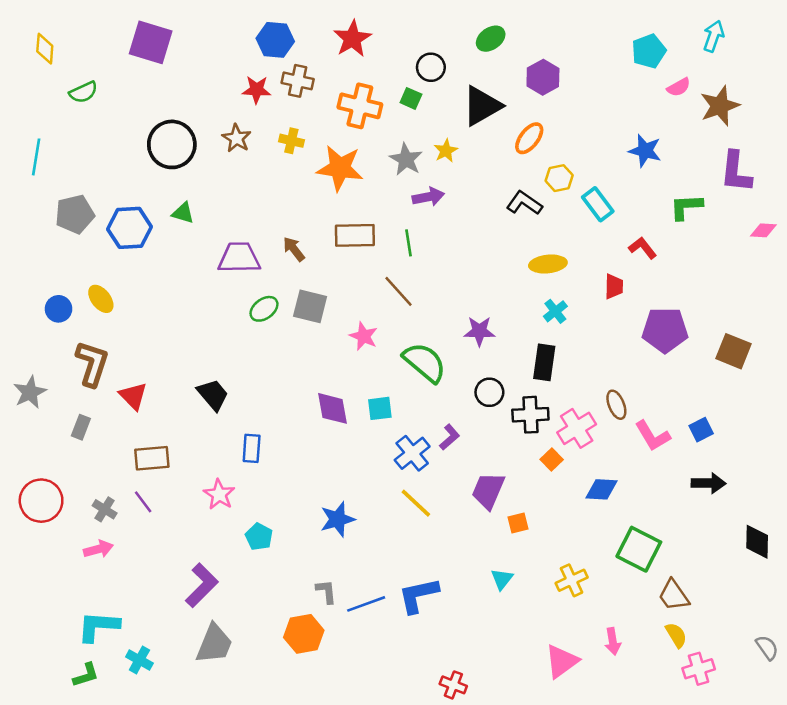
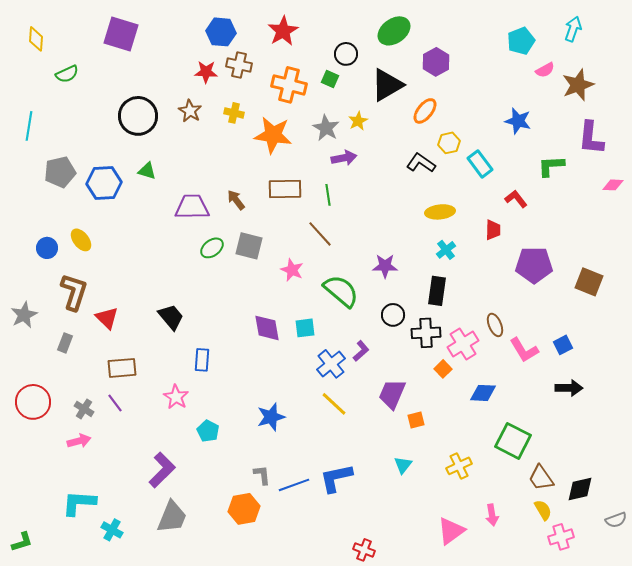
green ellipse: (491, 39) -> (394, 31), size x1.4
black diamond: (757, 542) -> (580, 489), moved, turned 76
gray semicircle: (767, 648) -> (616, 520), turned 105
green L-shape: (86, 675) -> (22, 542), moved

